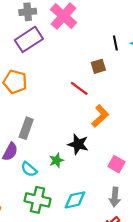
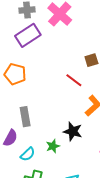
gray rectangle: (26, 128) -> (25, 117), turned -30
cyan semicircle: (29, 169) -> (28, 154), turned -84

